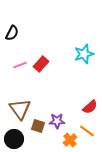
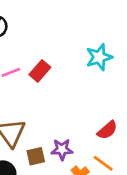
brown square: (38, 126) -> (36, 156), turned -32

